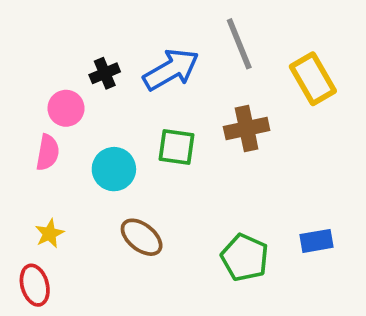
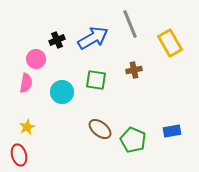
brown cross: (247, 129) -> (134, 70), size x0.7
brown ellipse: (142, 237) -> (100, 129), moved

